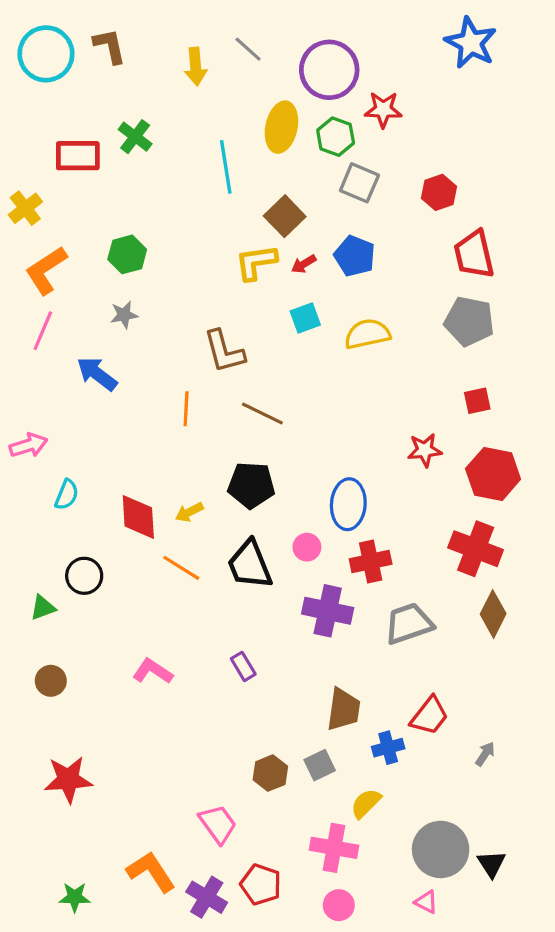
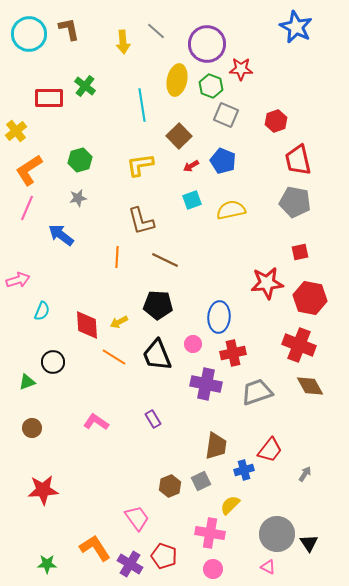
yellow L-shape: (256, 262) -> (140, 165), moved
red star: (425, 450) -> (267, 283), size x1.5
brown diamond: (493, 614) -> (310, 386), turned -56

